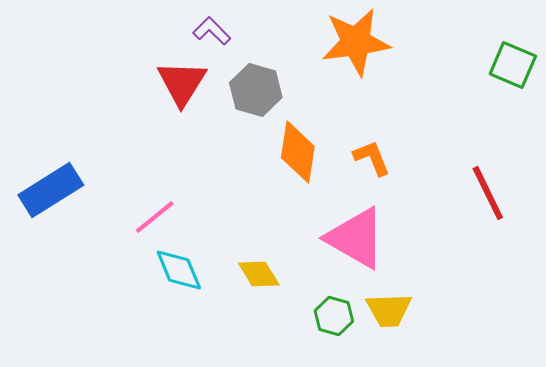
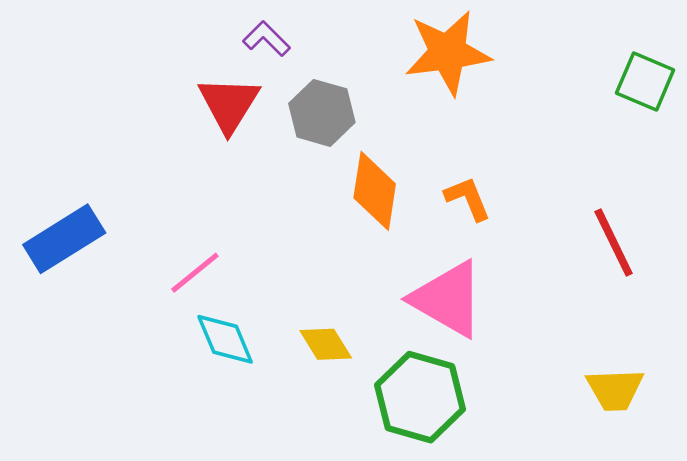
yellow trapezoid: (389, 310) -> (615, 390), moved
green hexagon: (334, 316) -> (420, 397), size x1.8

